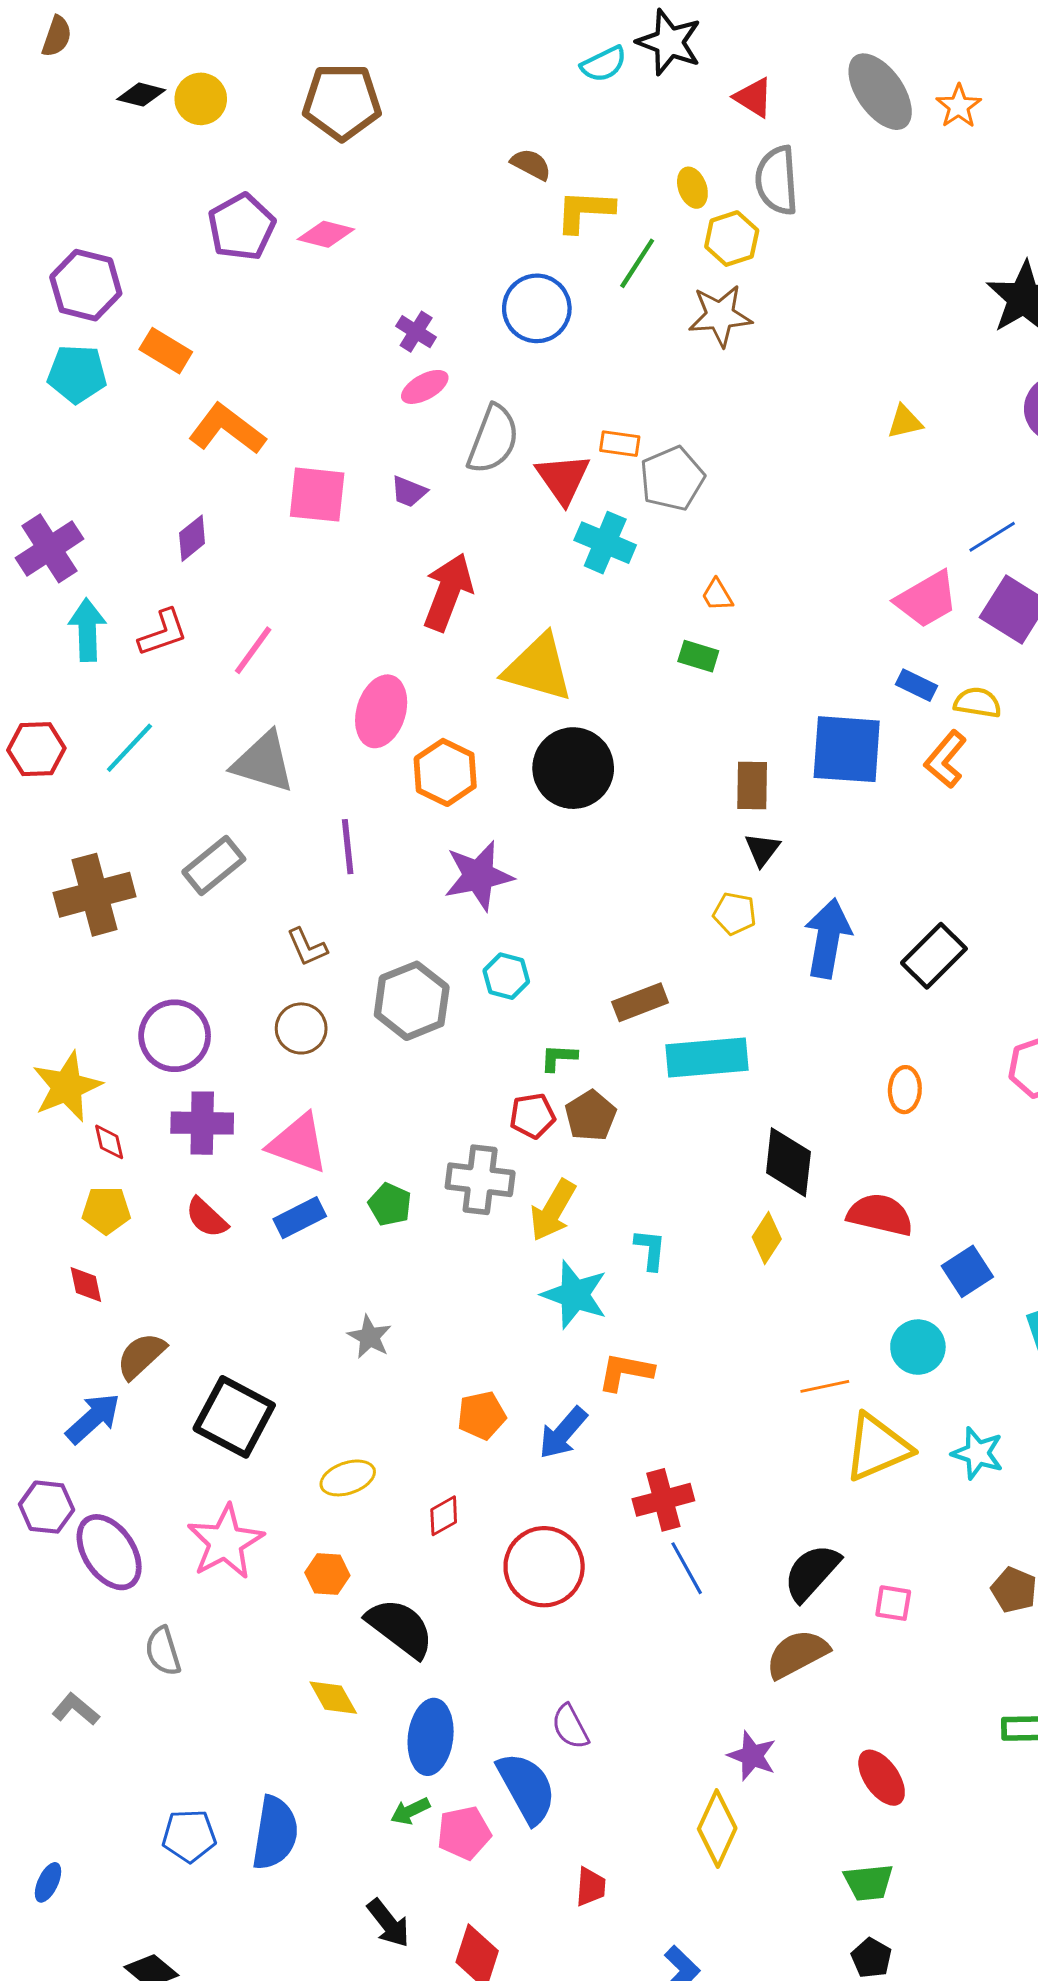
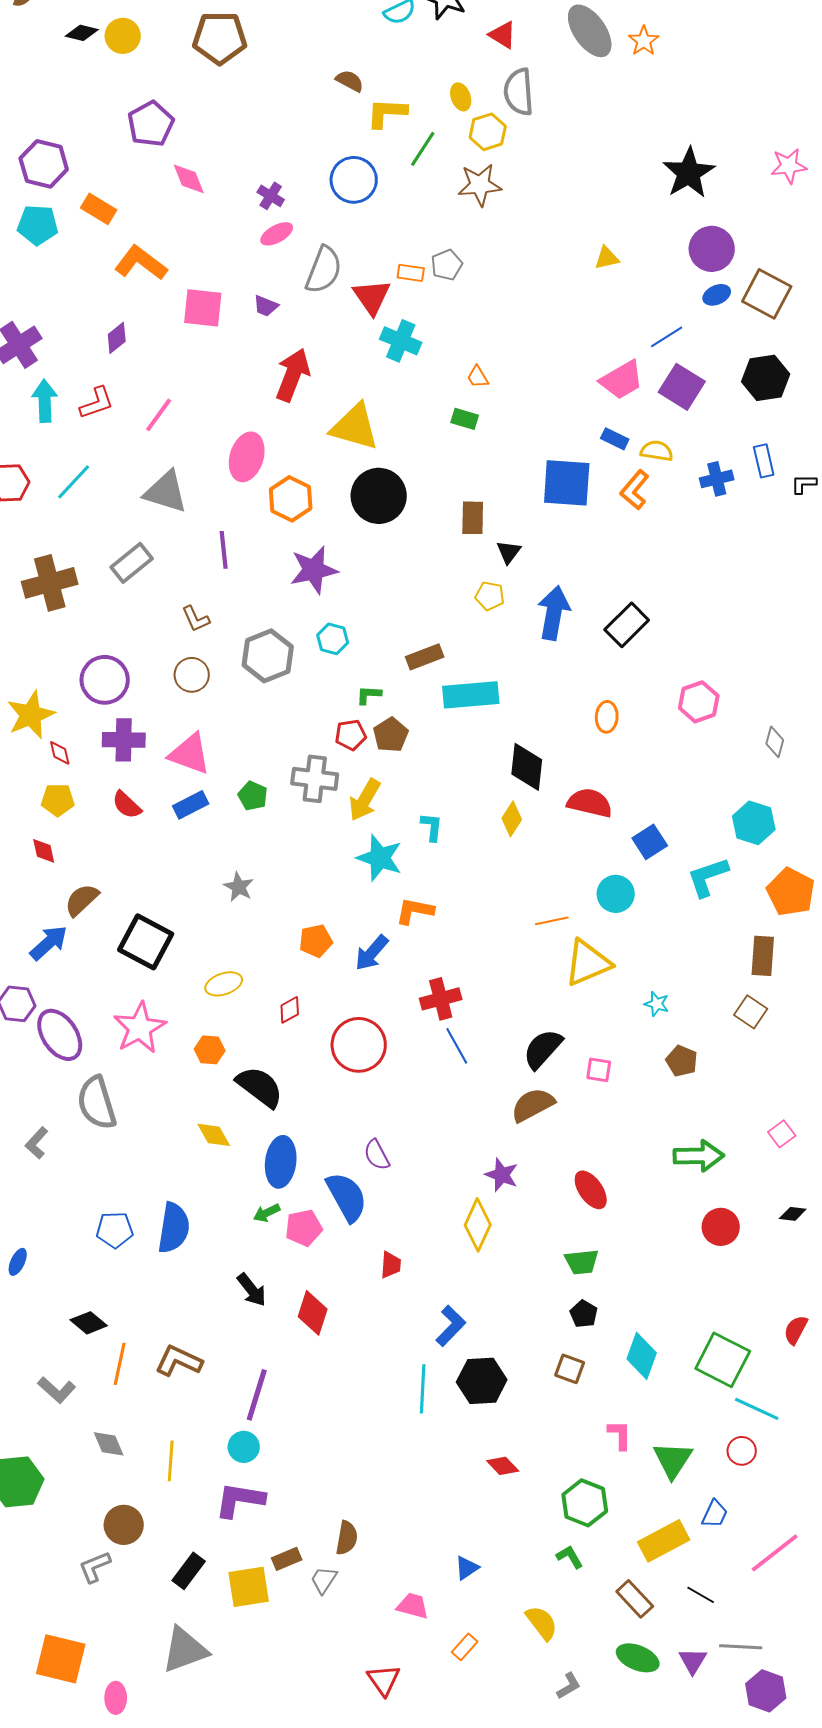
pink diamond: (326, 234) -> (189, 179), moved, turned 54
gray pentagon: (672, 479) -> (447, 265), moved, size x0.7
brown rectangle: (752, 786) -> (473, 518), moved
cyan star: (978, 1453) -> (657, 1004), moved, size x0.7
gray semicircle: (163, 1651) -> (97, 1103), size x1.6
gray L-shape: (76, 1709) -> (37, 1143), turned -88

